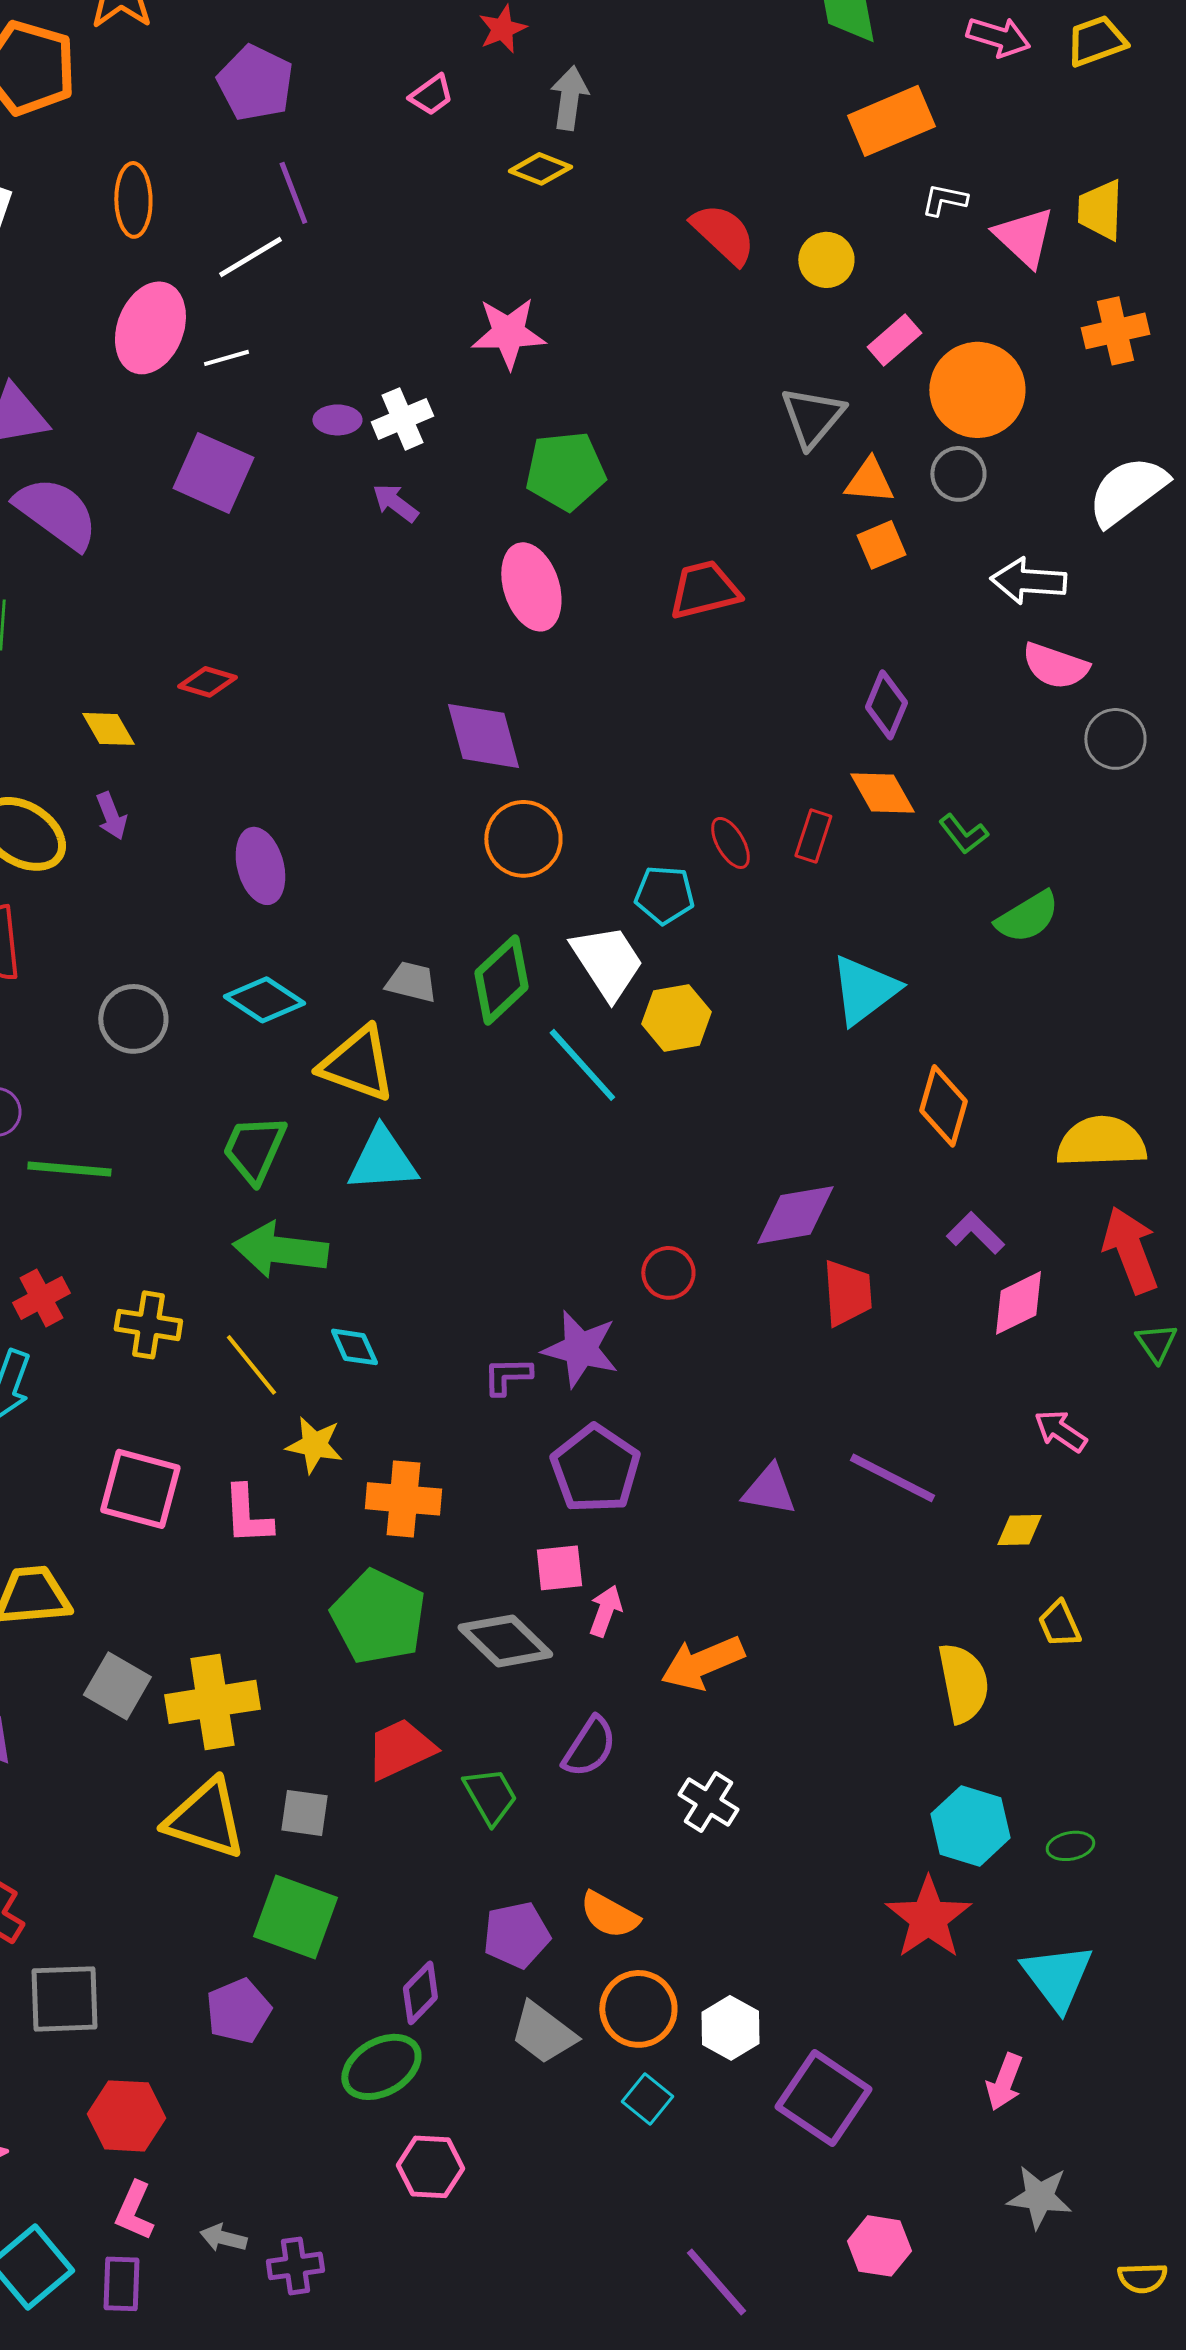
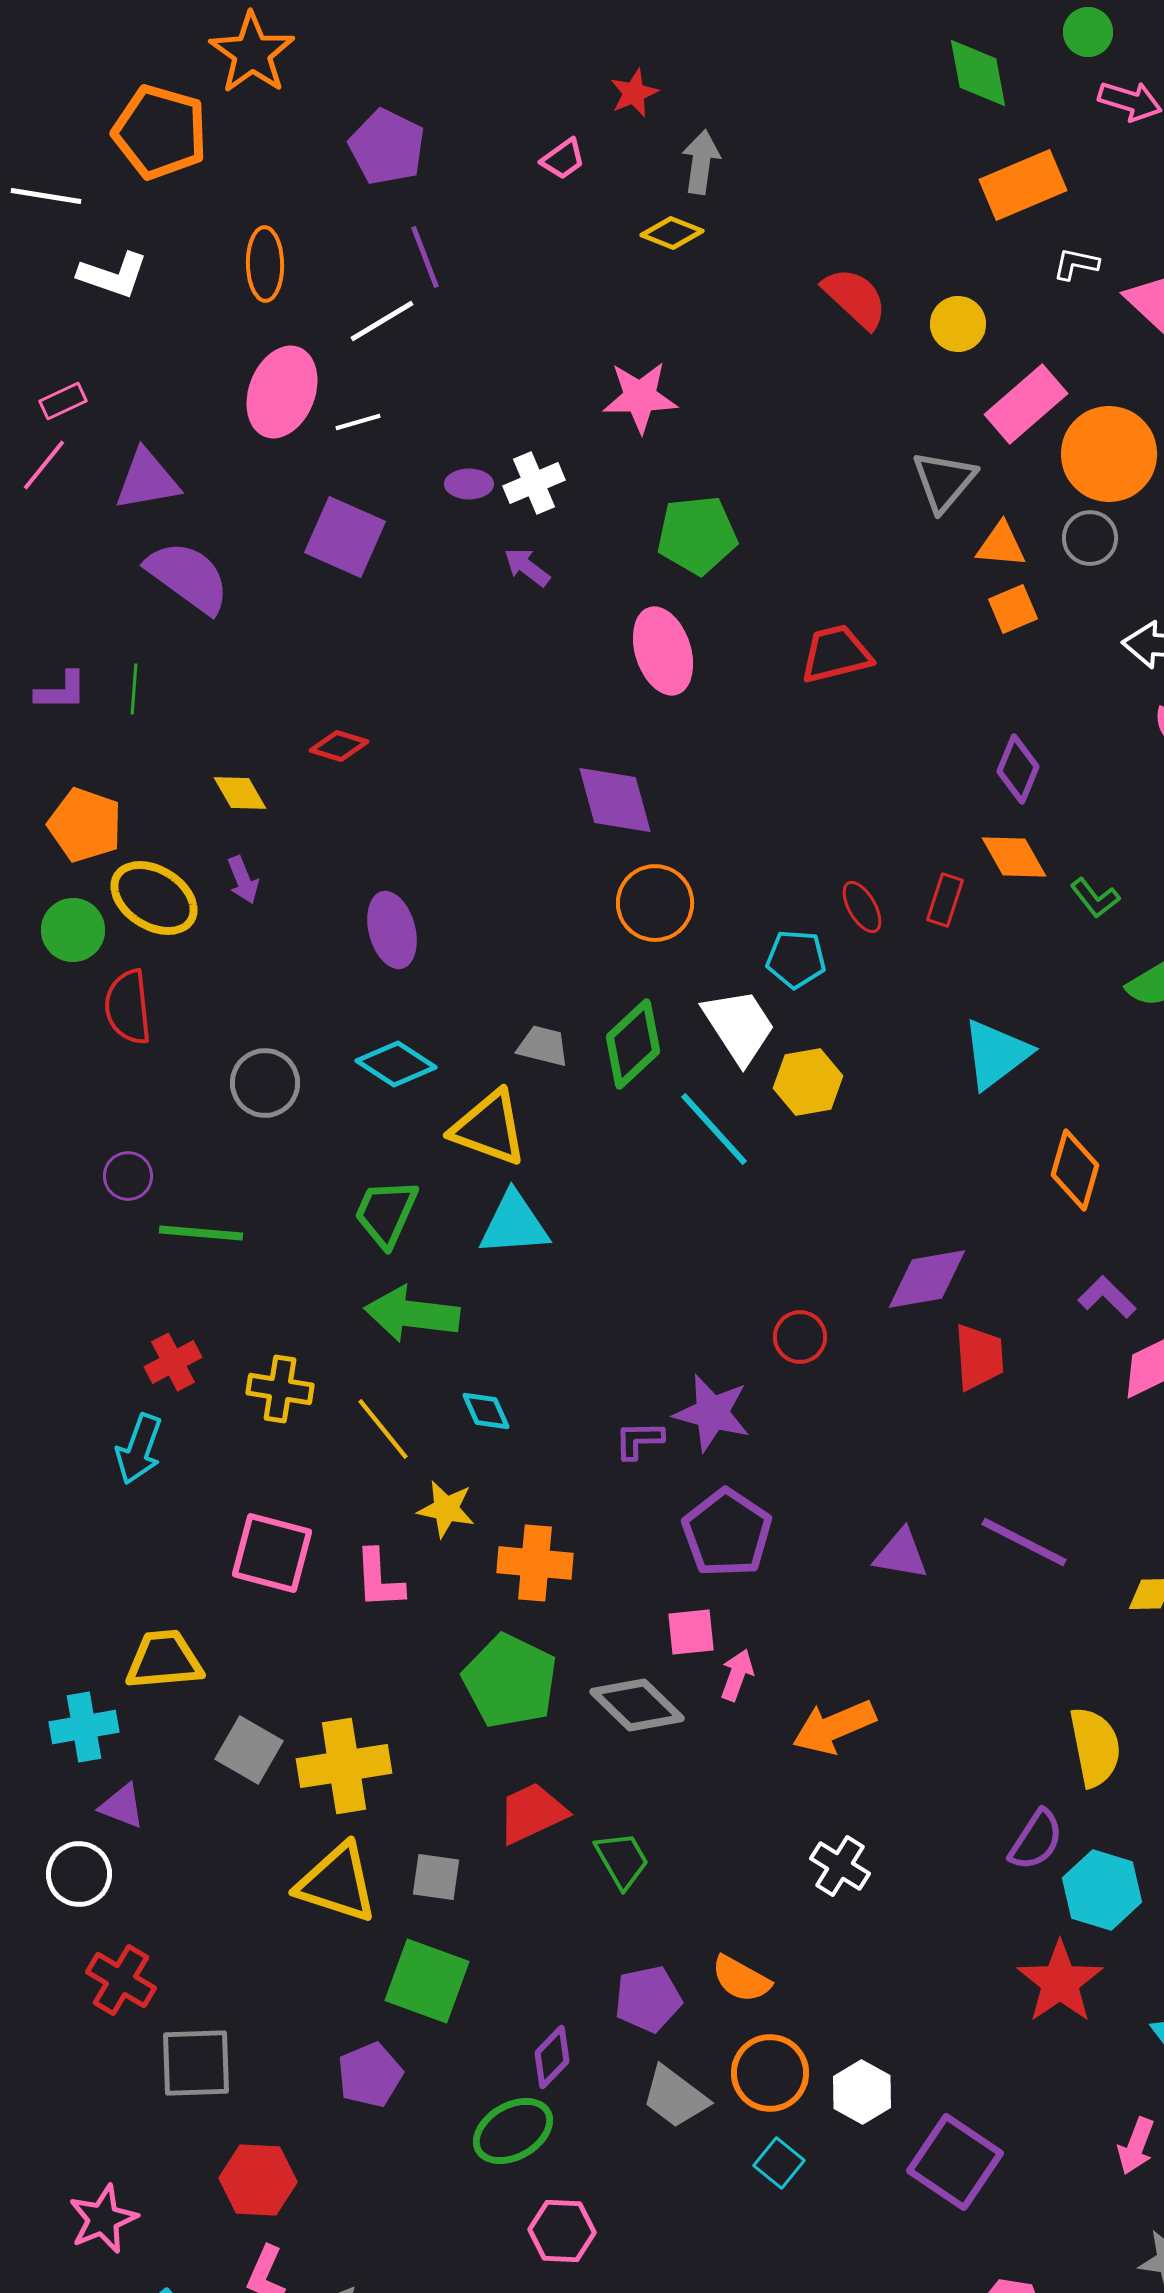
pink rectangle: (894, 340) -> (1026, 404), size x1.5
purple semicircle: (589, 1747) -> (1036, 1840), moved

